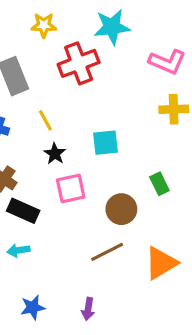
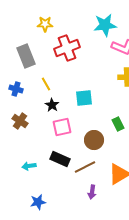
cyan star: (112, 27) -> (105, 25), moved
black rectangle: (23, 211) -> (60, 159), moved
purple arrow: (88, 309) -> (92, 192), moved

